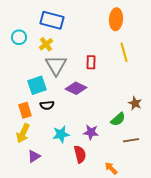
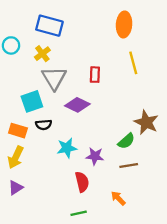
brown star: (135, 103) -> (146, 122), size x1.5
orange rectangle: (25, 110) -> (18, 131), turned -56
cyan star: (61, 134) -> (67, 148), moved
brown line: (131, 140) -> (129, 165), moved
purple triangle: (34, 156) -> (16, 188), moved

